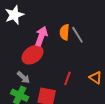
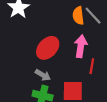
pink arrow: (41, 36) -> (81, 46), moved

